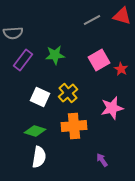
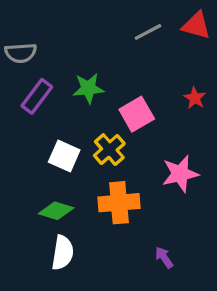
pink square: (99, 60) -> (137, 114), moved
red star: (121, 69) -> (195, 98), moved

